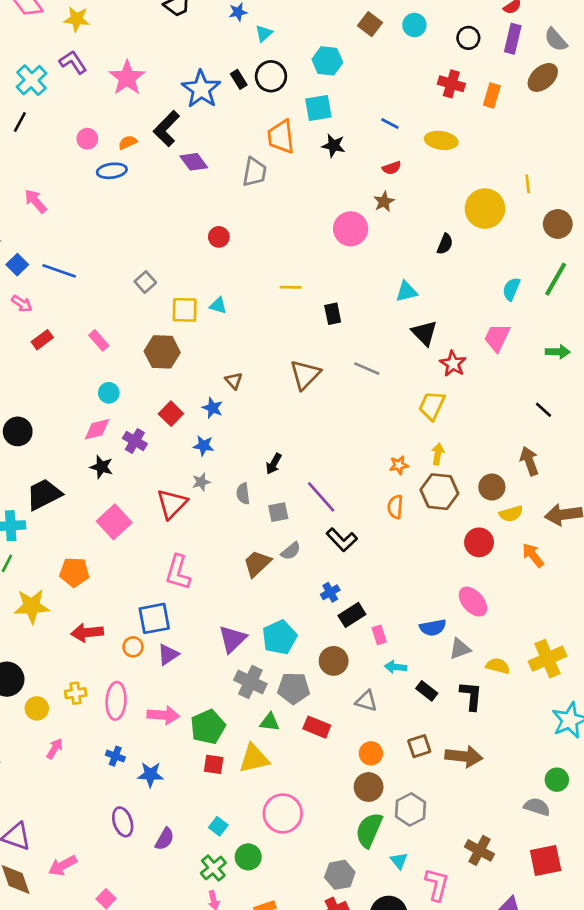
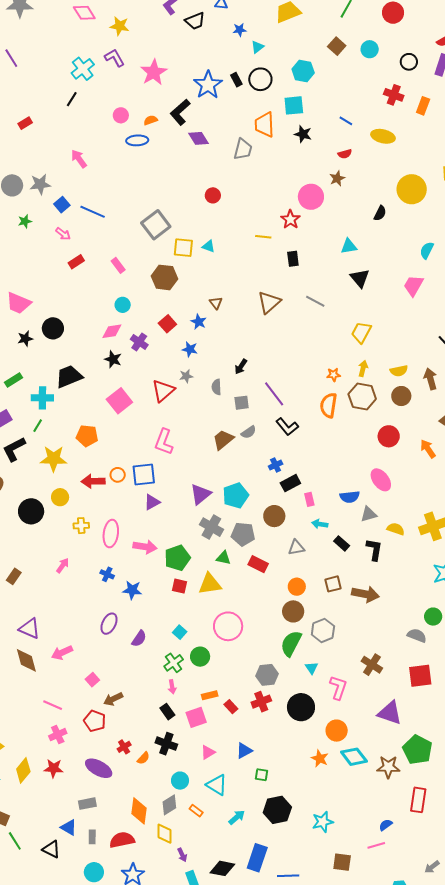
gray square: (145, 282) -> (156, 225), size x1.8
red star: (453, 364) -> (290, 219), moved
orange semicircle: (395, 507) -> (329, 405), size x1.4
yellow semicircle: (511, 514) -> (399, 371), moved
orange circle: (133, 647) -> (118, 475), moved
gray triangle: (366, 701) -> (296, 548), turned -30
yellow circle: (37, 708) -> (60, 497), moved
purple ellipse: (123, 822) -> (109, 624), turned 40

